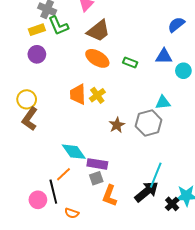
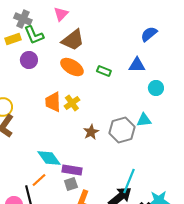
purple circle: (37, 54) -> (29, 60), moved
cyan circle: (183, 71) -> (156, 88), moved
cyan triangle: (163, 102) -> (144, 120), moved

